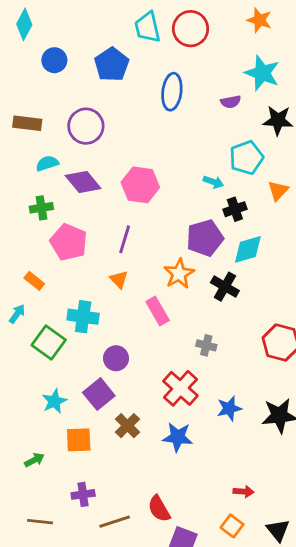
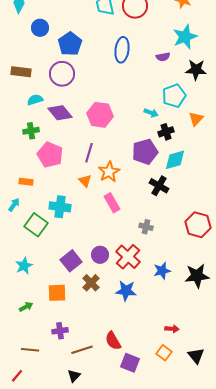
blue pentagon: (112, 64) -> (70, 44), moved
cyan star: (262, 73) -> (185, 37), turned 30
orange star: (179, 274) -> (109, 172), moved
orange rectangle: (34, 281) -> (26, 182), turned -32
purple circle: (116, 358) -> (100, 255), moved
cyan star: (54, 401) -> (24, 266), moved

